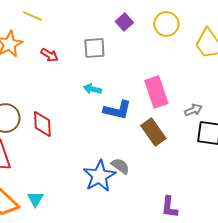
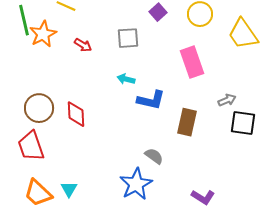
pink rectangle: (156, 92) -> (192, 62), moved
brown rectangle: (153, 132) -> (187, 122), turned 48
blue star: (99, 176) -> (136, 184), moved
purple L-shape: (169, 207) -> (203, 197), turned -65

